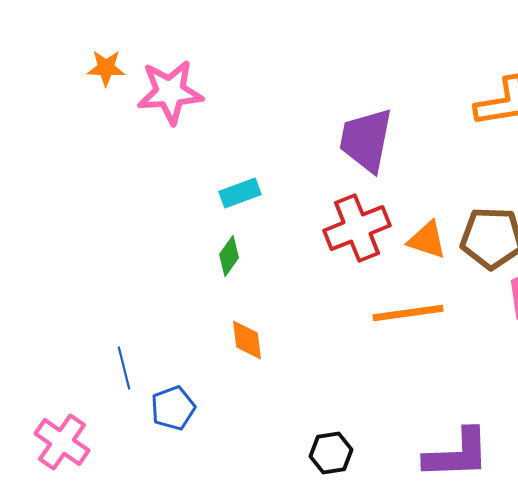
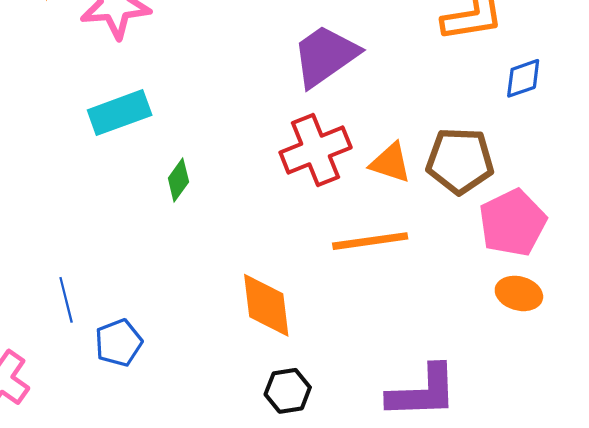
purple trapezoid: (366, 140) -> (325, 56), turned 44
cyan rectangle: (240, 193) -> (120, 113), moved, size x1.4
orange diamond: (247, 340) -> (266, 305), moved, size x1.5

